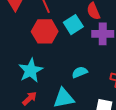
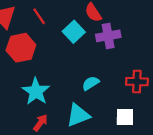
red hexagon: (45, 31) -> (21, 48), moved

